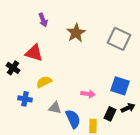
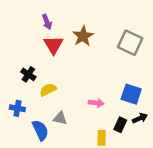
red triangle: (34, 53) -> (54, 45), moved, turned 42
black cross: (13, 68) -> (28, 74), moved
blue cross: (25, 99) -> (17, 108), moved
blue semicircle: (73, 119) -> (40, 130), moved

